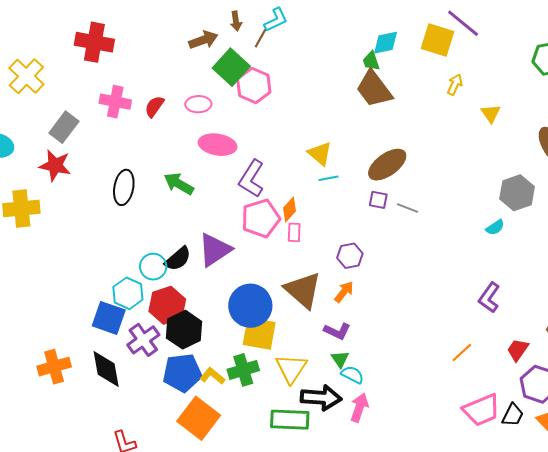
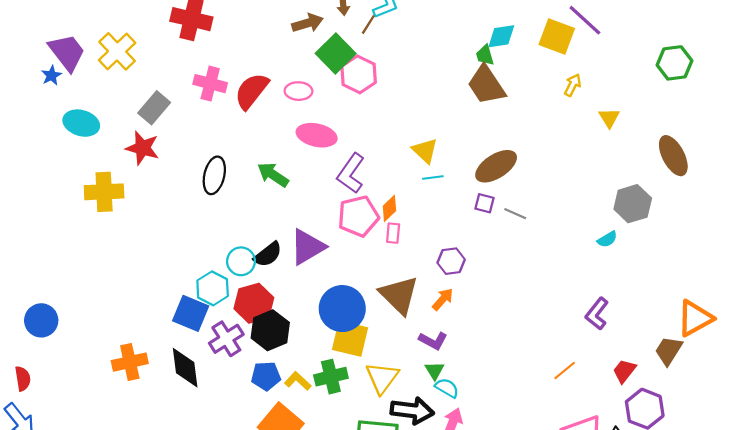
red semicircle: (154, 106) -> (252, 91), size x1.6
blue pentagon: (182, 373) -> (266, 376), size x0.7

